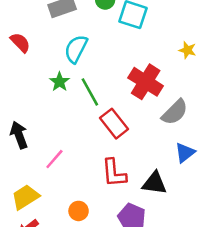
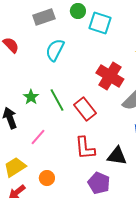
green star: (60, 82) -> (31, 97), moved
green line: (90, 92) -> (57, 100), moved
orange circle: (79, 211) -> (47, 178), moved

